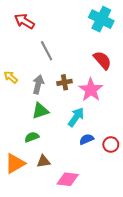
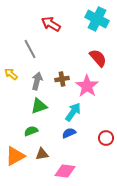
red arrow: (24, 21) -> (51, 24), moved
gray line: (47, 51) -> (30, 49), moved
blue semicircle: (87, 139) -> (69, 133), moved

